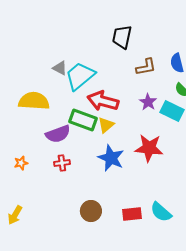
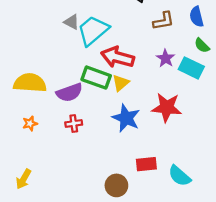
yellow semicircle: (34, 101) -> (30, 83), moved
brown circle: (91, 211) -> (116, 185), moved
red rectangle: (132, 214) -> (146, 164), moved

